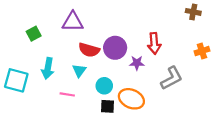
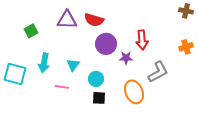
brown cross: (193, 12) -> (186, 11), moved
red semicircle: (89, 50) -> (94, 20), moved
orange ellipse: (131, 99) -> (134, 92), moved, turned 45

